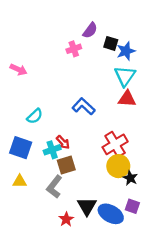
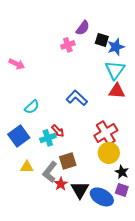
blue square: (21, 148) -> (19, 136), turned 35
brown square: (66, 165) -> (68, 161), moved
black star: (130, 178) -> (122, 172), moved
yellow triangle: (20, 181) -> (27, 167), moved
red star: (66, 219) -> (61, 184), moved

